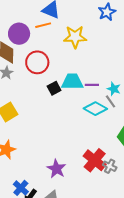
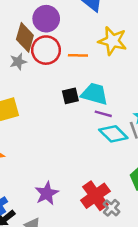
orange line: (43, 25) -> (78, 55), moved
red circle: (37, 62) -> (46, 50), moved
purple line: (92, 85) -> (103, 114), moved

